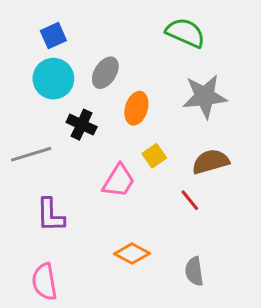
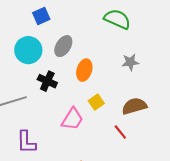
blue square: (53, 36) -> (41, 16), moved
gray star: (205, 96) -> (130, 62), size x0.6

